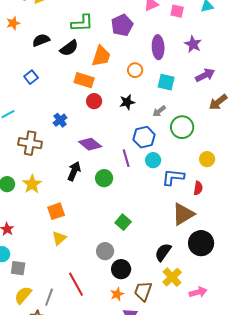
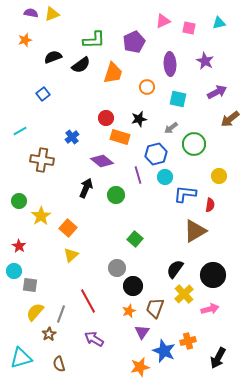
orange rectangle: (84, 80) -> (120, 137), moved
yellow star: (32, 184) -> (41, 216), moved
orange square: (56, 211) -> (68, 228), turned -30
black circle: (201, 243) -> (213, 275), moved

